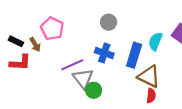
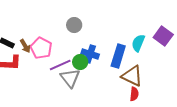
gray circle: (109, 22) -> (74, 25), moved
pink pentagon: (52, 29) -> (41, 48), moved
green circle: (94, 90) -> (80, 62), moved

